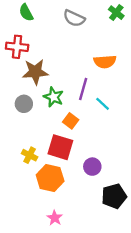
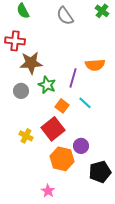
gray semicircle: (74, 18) -> (65, 16), turned 30
orange semicircle: (105, 62) -> (95, 65), moved
cyan line: (103, 104) -> (85, 103), moved
red square: (60, 147) -> (53, 129), turned 35
orange hexagon: (50, 178) -> (62, 159), moved

